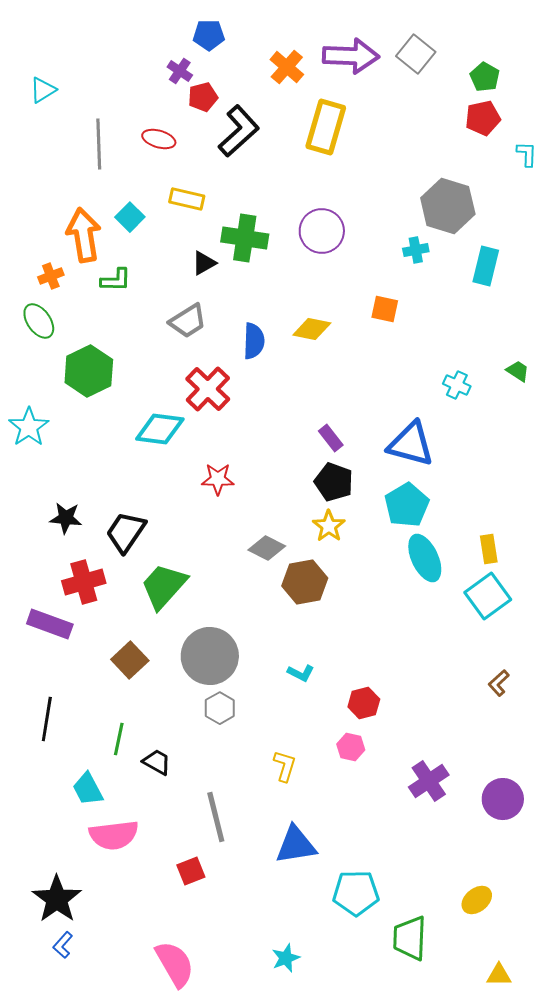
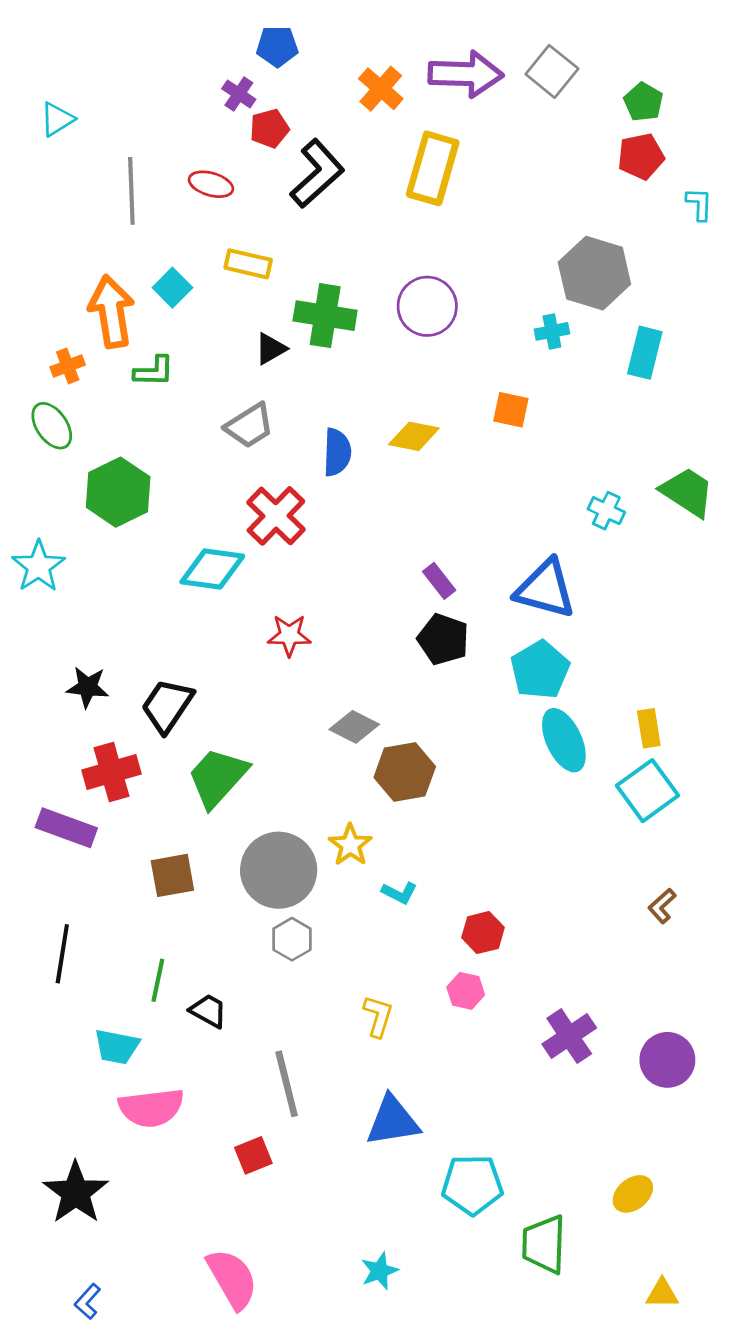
green trapezoid: (518, 371) -> (687, 492), size x1.8
yellow star: (329, 526) -> (350, 845), moved
brown square: (130, 660) -> (172, 875), turned 33
cyan trapezoid: (88, 789) -> (117, 1047), turned -51
blue L-shape: (63, 945) -> (88, 1301), moved

